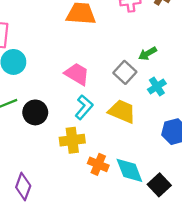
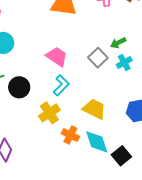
cyan cross: (157, 87) -> (124, 62), moved
yellow trapezoid: (122, 111) -> (94, 109), moved
yellow cross: (72, 140) -> (49, 113), turned -30

